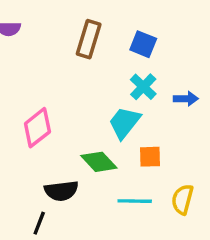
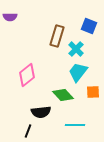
brown rectangle: (89, 39) -> (57, 36), moved
cyan cross: (143, 87) -> (76, 49), moved
cyan line: (135, 201) -> (75, 125), moved

